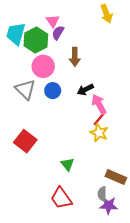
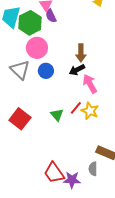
purple semicircle: (58, 33) -> (51, 16), turned -56
brown arrow: (75, 57) -> (81, 53), moved
red line: (99, 119) -> (76, 108), moved
green triangle: (67, 164) -> (57, 115), moved
purple star: (109, 205) -> (72, 180), moved

